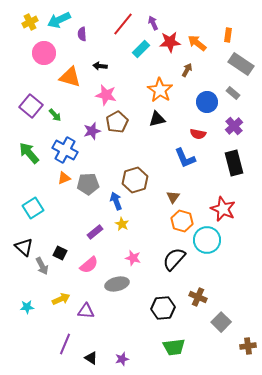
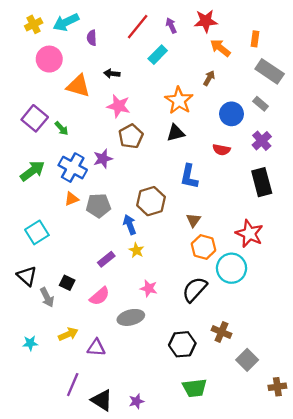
red star: (170, 42) -> (206, 21), moved
purple star: (92, 131) -> (103, 159), moved
green arrow: (29, 153) -> (32, 171), turned 95
blue L-shape: (185, 158) -> (189, 177), moved, turned 35
black triangle: (91, 358) -> (102, 400), size x1.5

